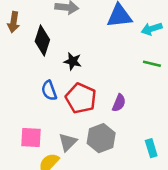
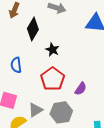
blue semicircle: (49, 91) -> (16, 65), moved

